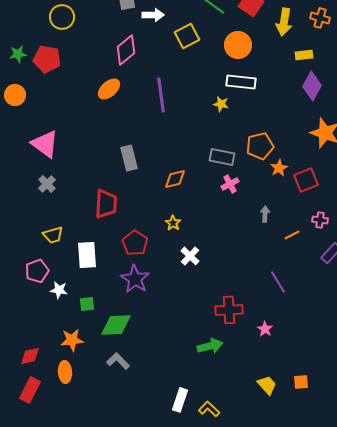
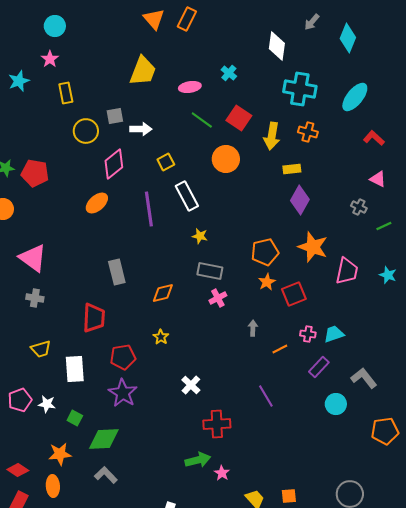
yellow circle: (62, 17) -> (86, 131), moved
yellow square: (187, 36) -> (166, 162), moved, size x0.7
white rectangle: (241, 82) -> (187, 196), moved, turned 56
yellow star: (221, 104) -> (200, 236), moved
orange pentagon: (260, 146) -> (265, 252), moved
gray cross: (47, 184) -> (35, 298), turned -36
red pentagon: (135, 243) -> (123, 357), turned 30
white cross: (190, 256) -> (191, 385), moved
pink pentagon: (37, 271) -> (20, 400), moved
green square: (87, 304) -> (75, 418), turned 35
pink star: (265, 329) -> (222, 473), moved
red diamond: (30, 356) -> (18, 470), turned 45

